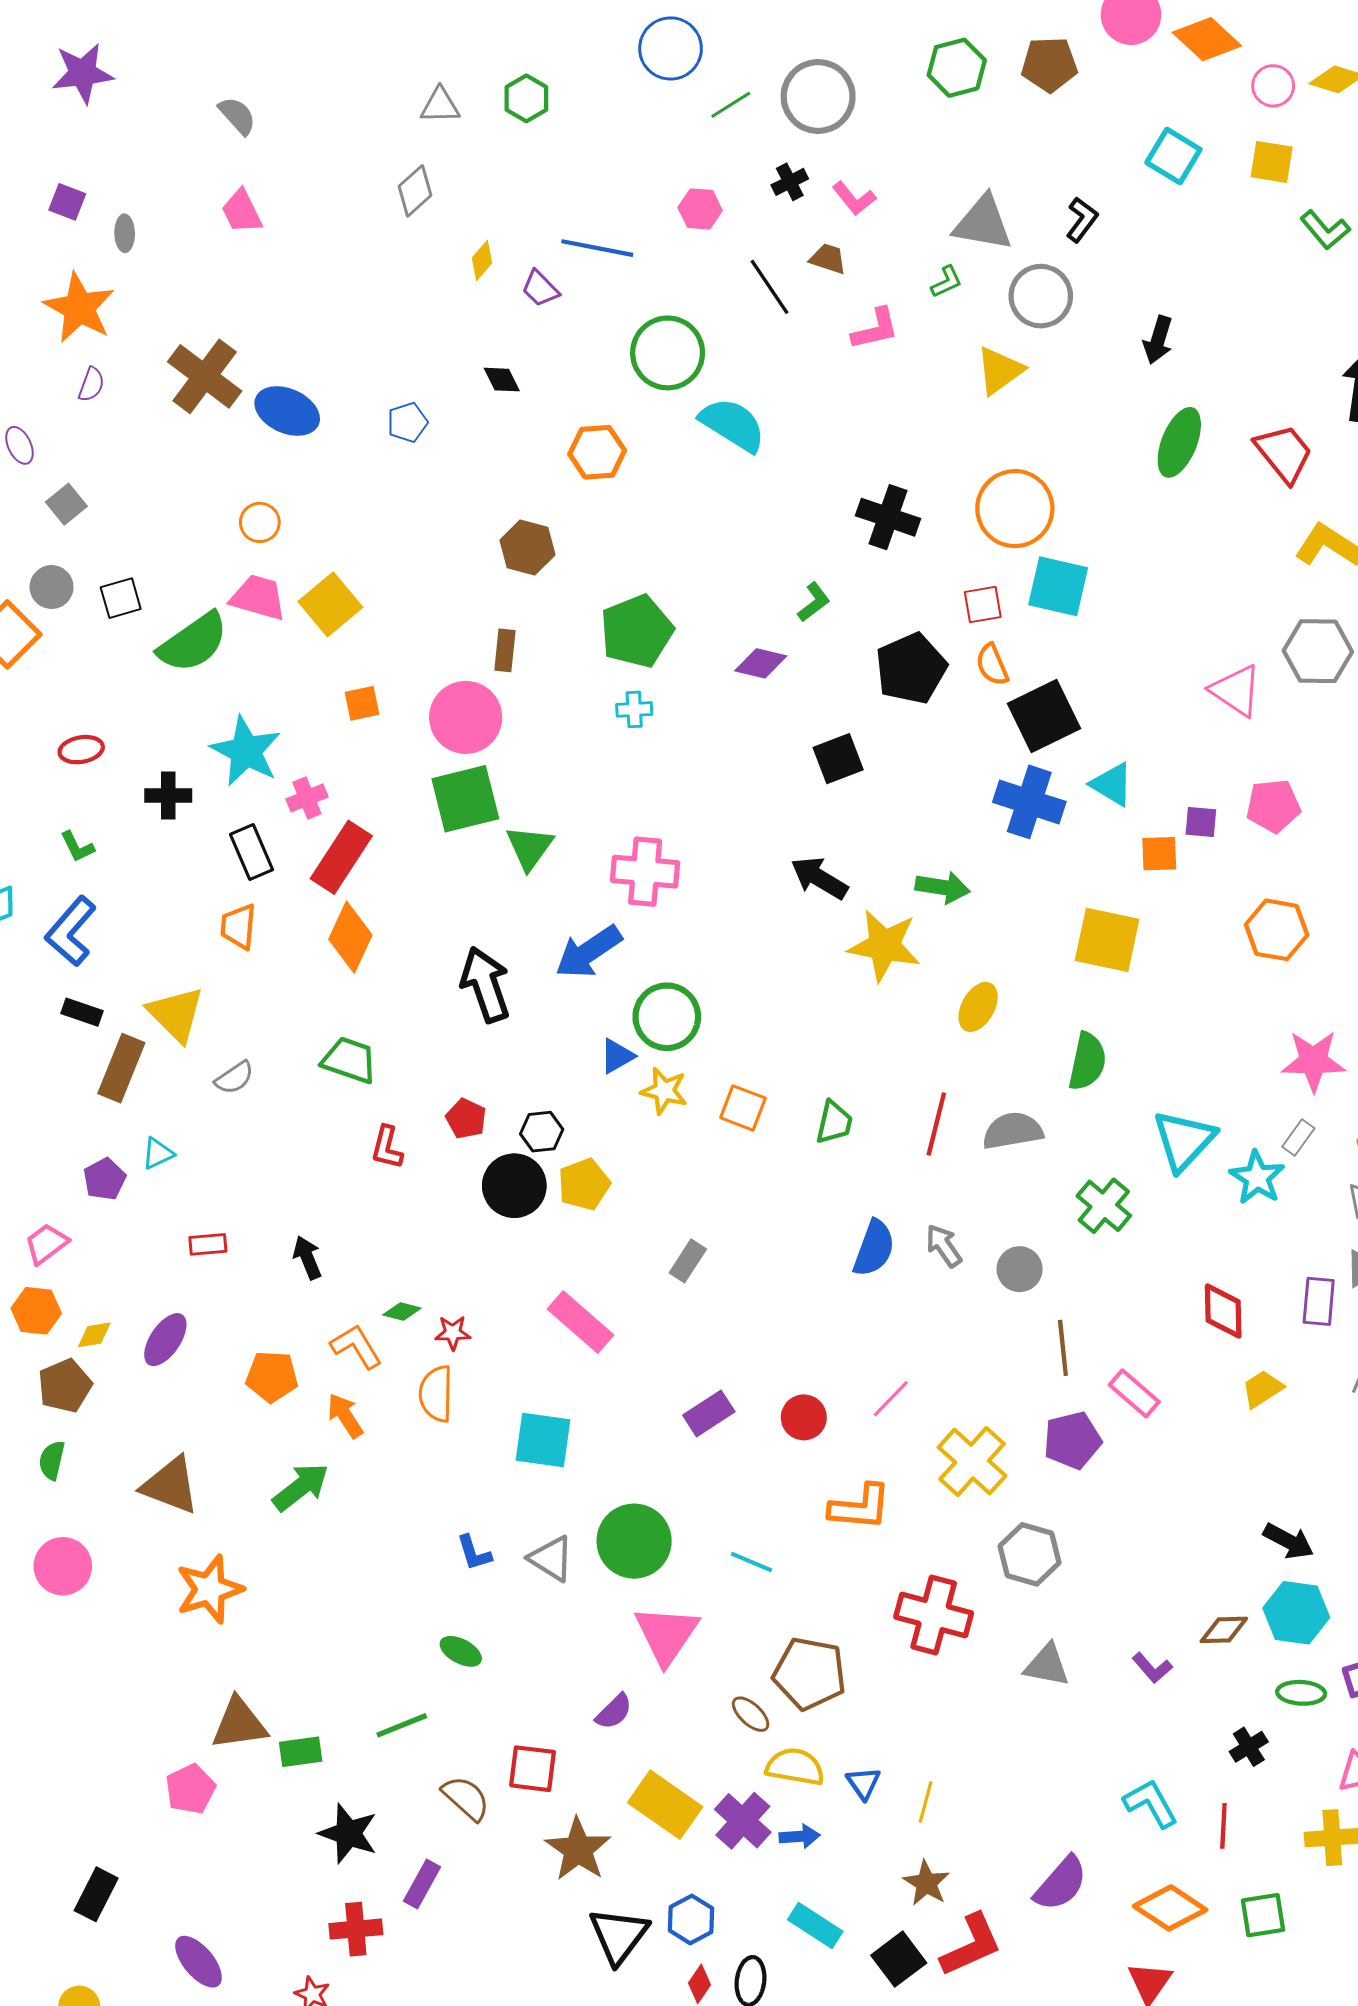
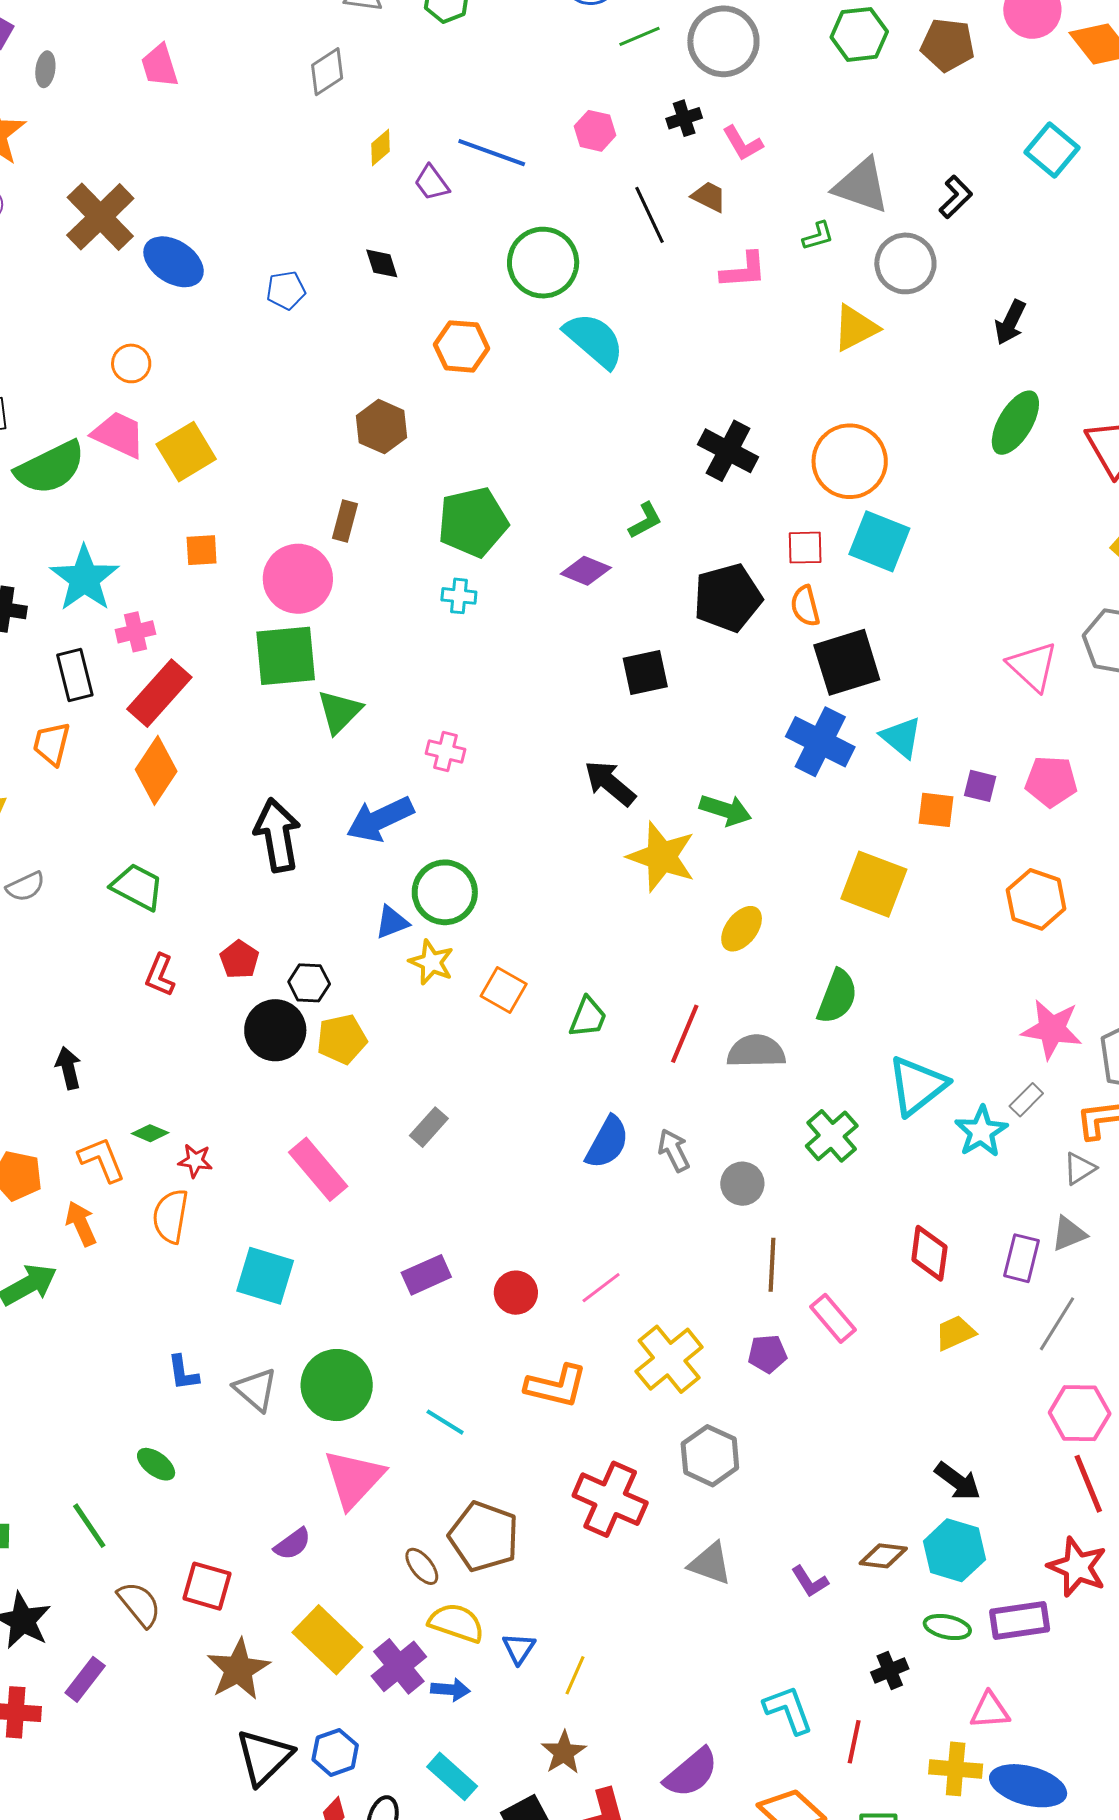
pink cross: (645, 872) -> (445, 751), size x0.6
purple pentagon: (1072, 1440) -> (767, 1354), size x0.7
green line: (402, 1725) -> (89, 1526), turned 69

